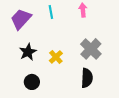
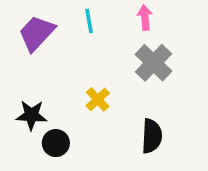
gray cross: (91, 49) -> (154, 63), moved
black star: (28, 52) -> (31, 115), moved, turned 30

